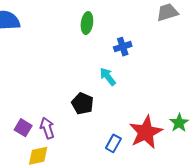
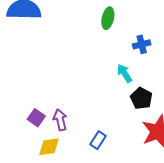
black pentagon: (83, 103) -> (141, 98), moved
blue rectangle: (113, 143) -> (98, 140), moved

